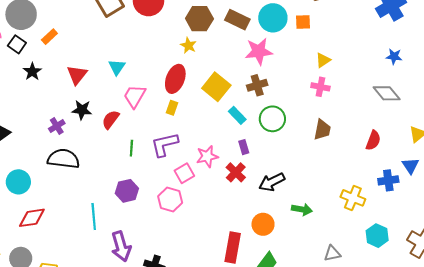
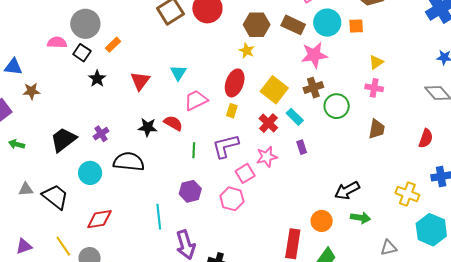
pink trapezoid: (135, 96) -> (196, 100), turned 35
black star: (82, 110) -> (148, 127), moved
green circle: (272, 119) -> (337, 106), moved
red semicircle: (111, 120) -> (173, 123), turned 84
purple cross: (57, 126) -> (101, 134), moved
red cross: (236, 172) -> (268, 123), moved
cyan circle: (18, 182) -> (90, 173), moved
black arrow: (272, 182) -> (347, 191), moved
green arrow: (302, 209) -> (361, 218), moved
cyan hexagon: (377, 236) -> (431, 230), size x1.4

